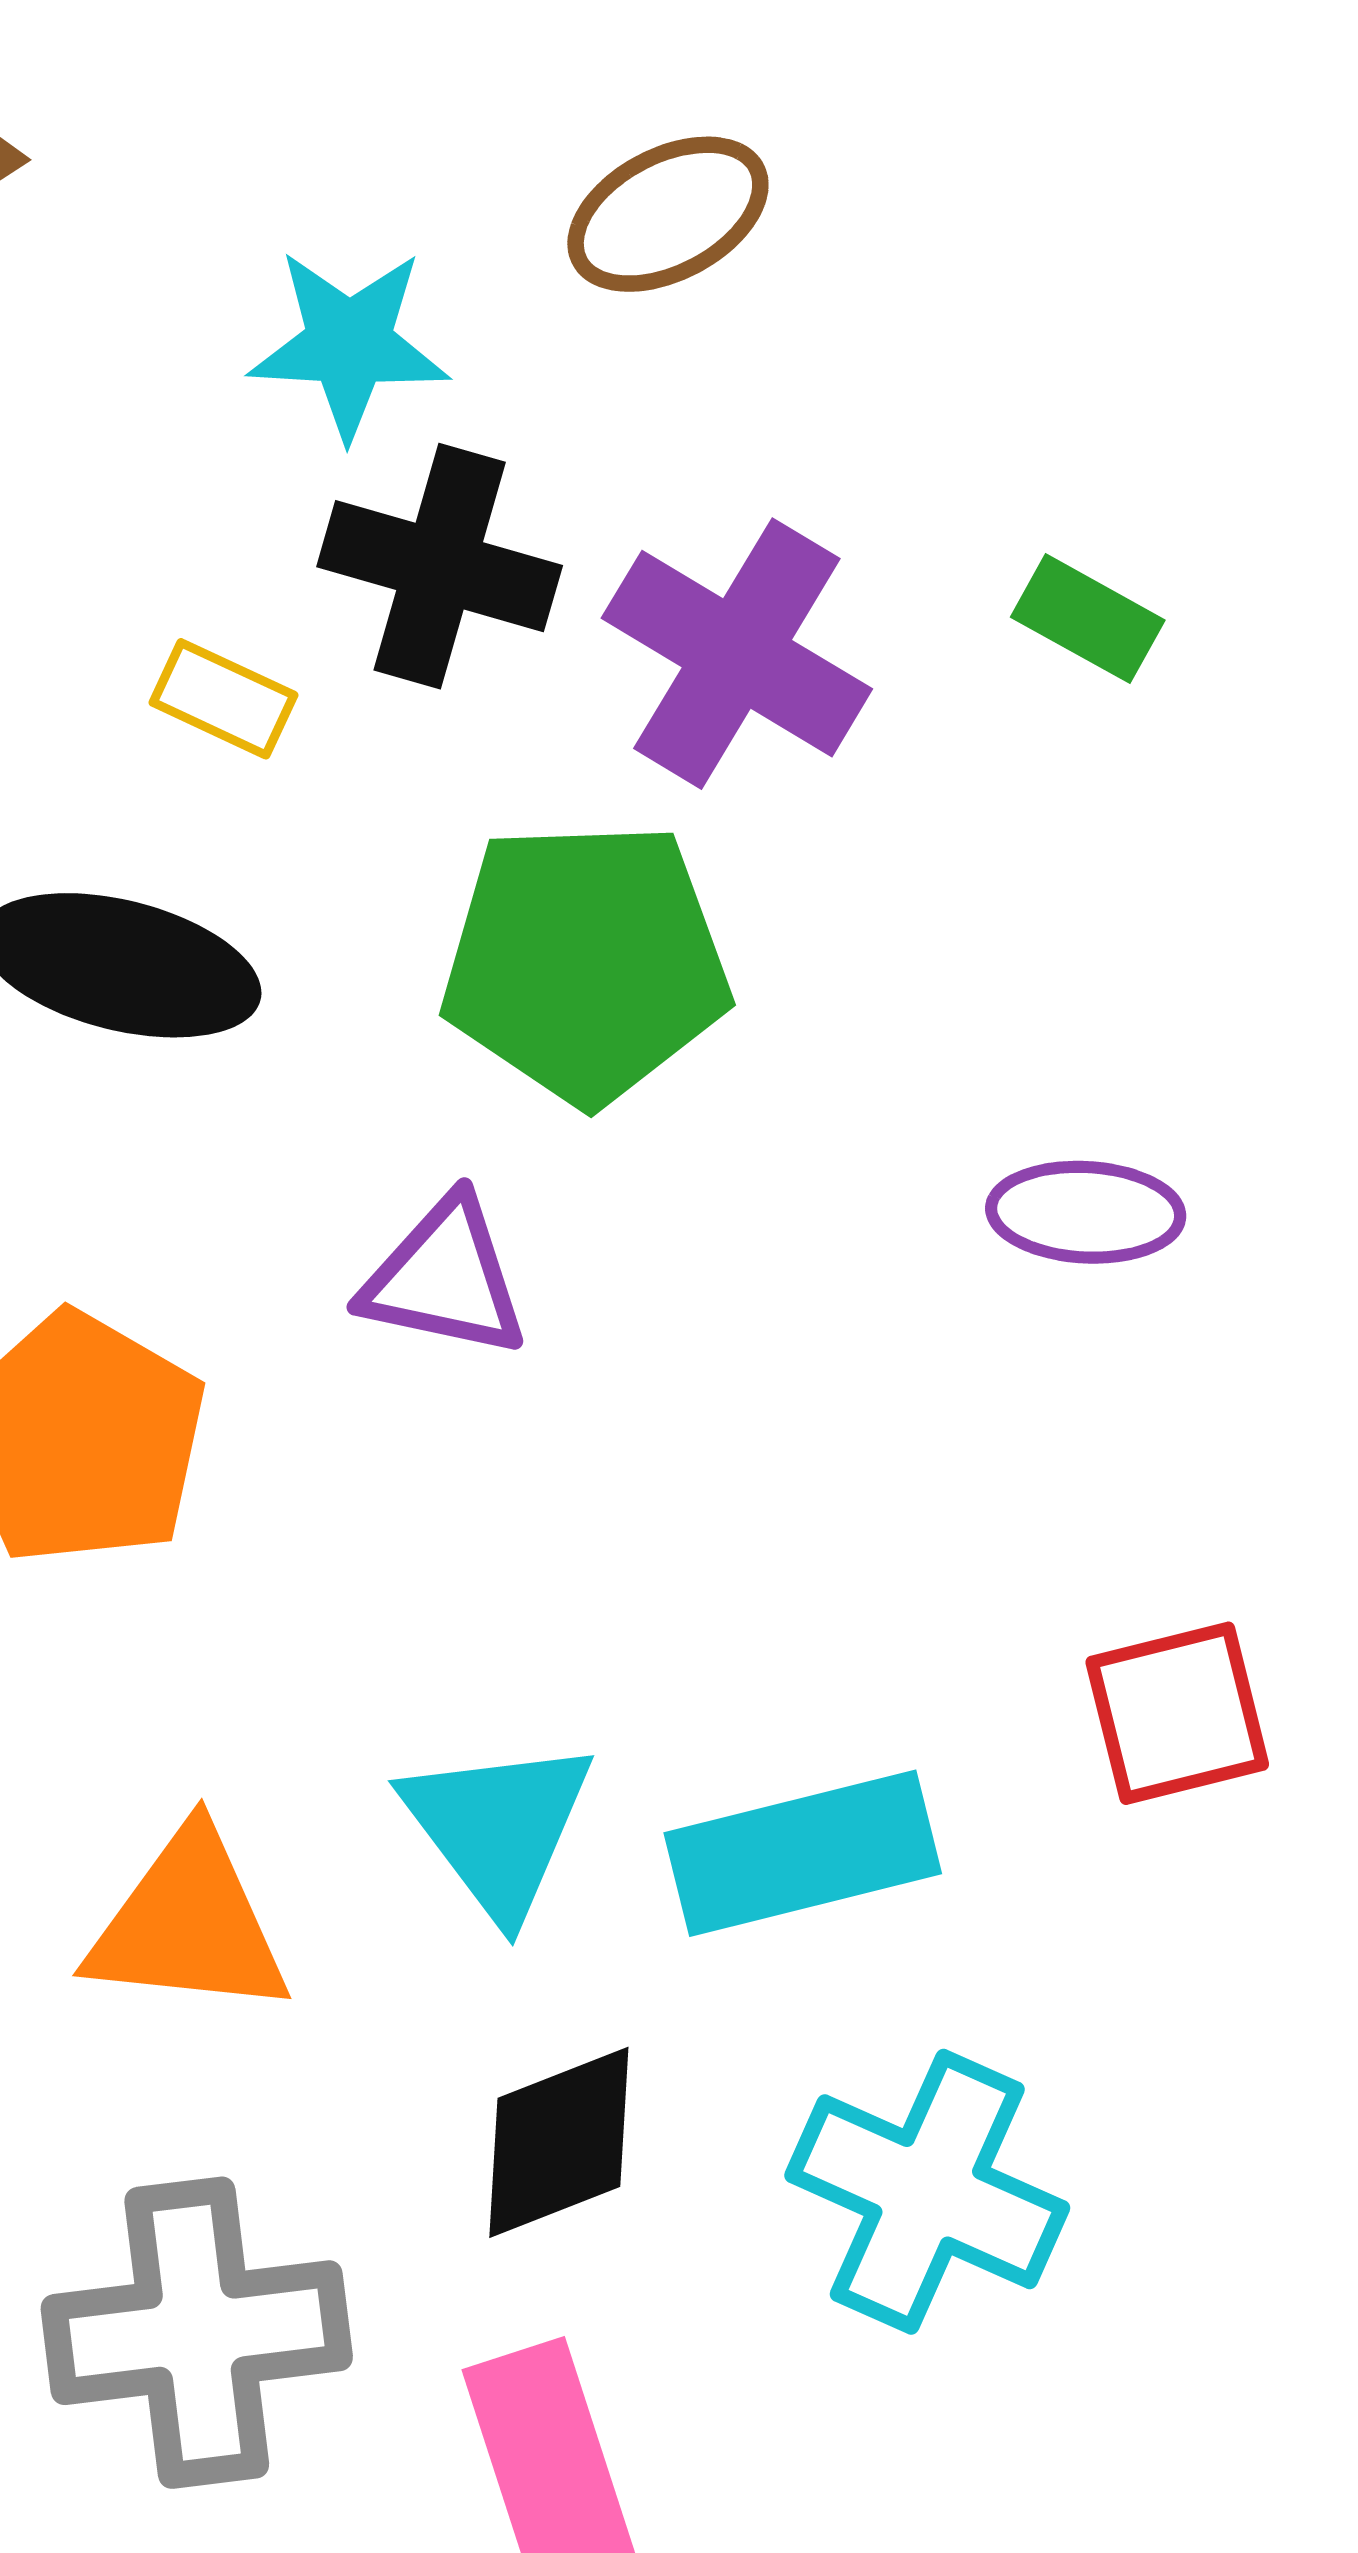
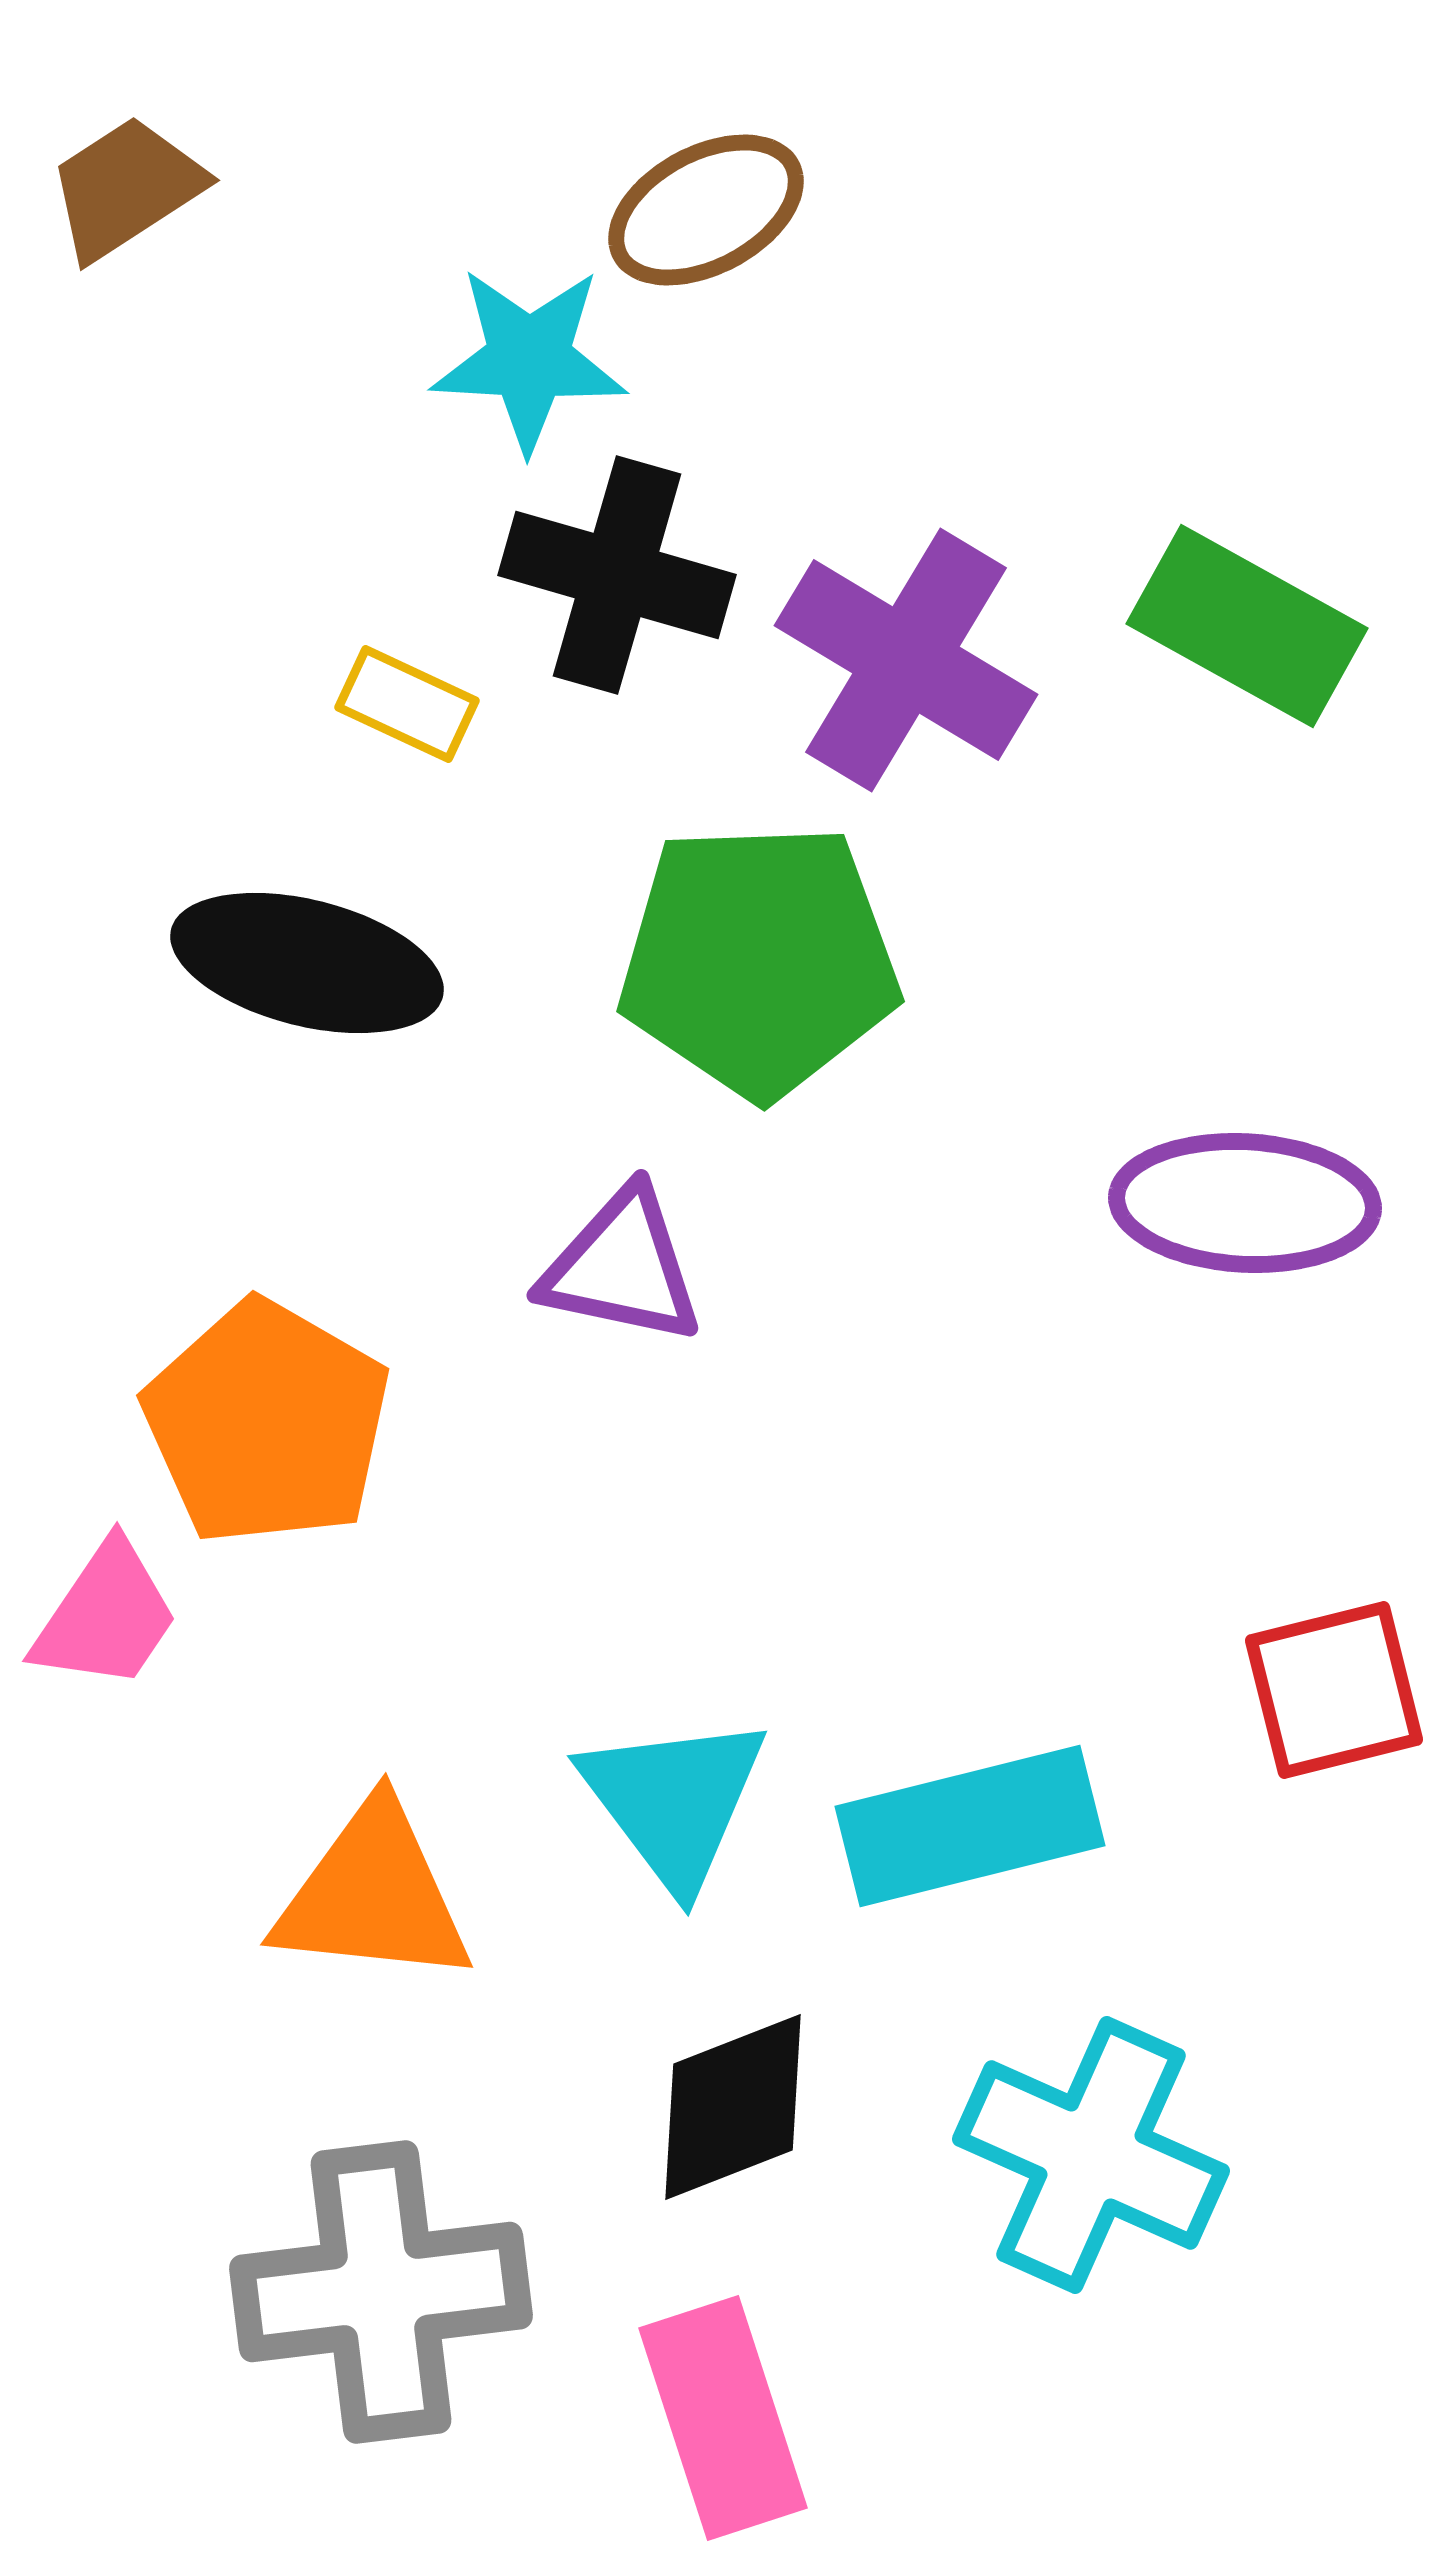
brown ellipse: (668, 214) -> (706, 210), moved
green rectangle: (1088, 619) -> (1247, 626), size x1.6
purple ellipse: (1086, 1212) -> (1245, 1203), size x1.4

